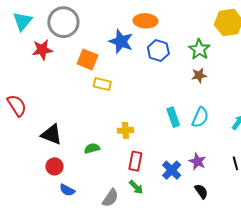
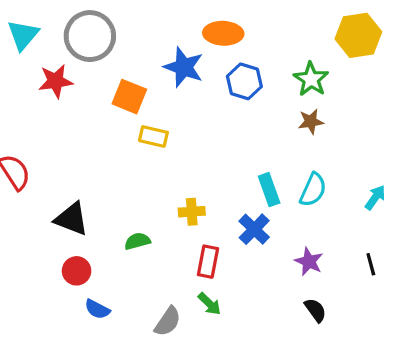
blue cross: (172, 170) -> (254, 229), moved

